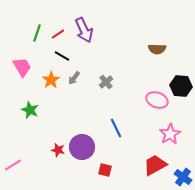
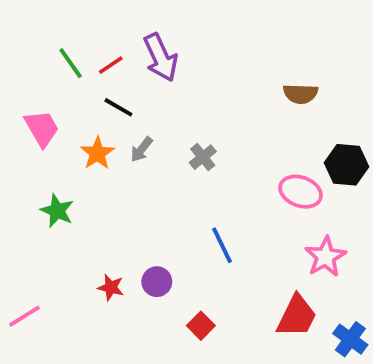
green line: (37, 33) -> (71, 63), turned -54
purple circle: (82, 147) -> (157, 282), size x0.6
red trapezoid: (155, 165) -> (297, 316), turned 145
red square: (105, 170) -> (201, 326), turned 32

